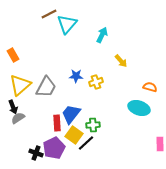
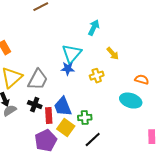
cyan triangle: (67, 24) -> (72, 54), moved
yellow cross: (96, 82) -> (97, 76), moved
blue trapezoid: (71, 114) -> (63, 107), turned -60
black line: (86, 143) -> (93, 140), moved
black cross: (36, 153) -> (35, 105), moved

